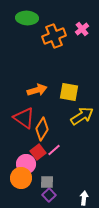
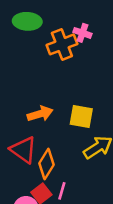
pink cross: (82, 29) -> (82, 33), moved, turned -32
pink line: (54, 150) -> (62, 191), turned -32

